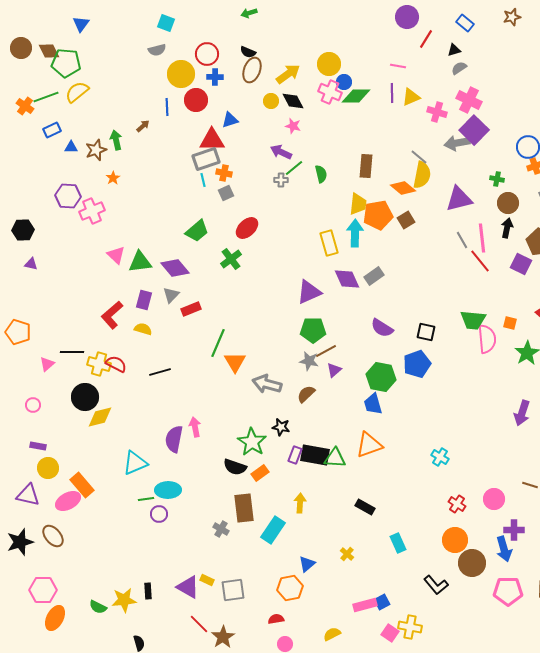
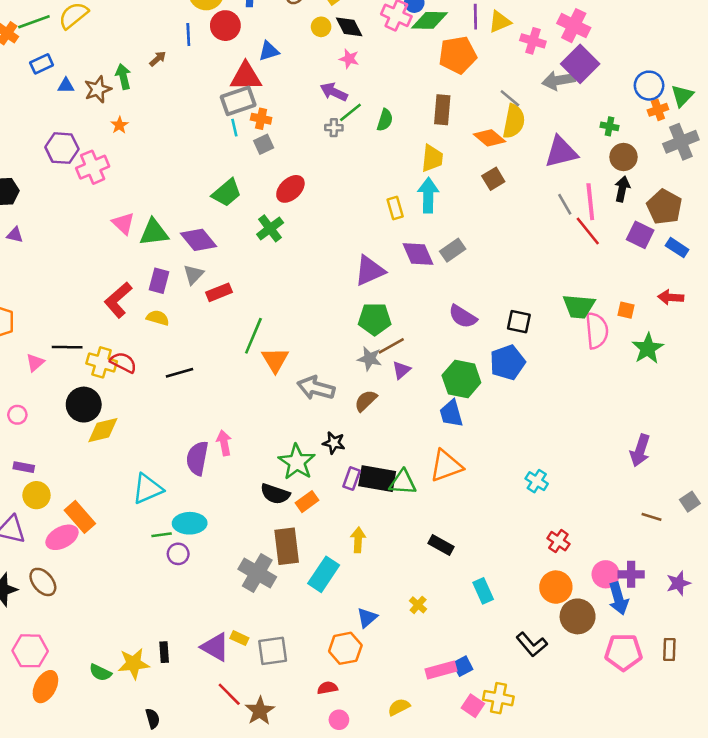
green semicircle: (321, 174) -> (385, 120), turned 30
orange pentagon: (378, 215) -> (458, 55), moved
yellow rectangle: (329, 243) -> (395, 208), size x0.7
purple arrow: (522, 413) -> (640, 451), moved
pink circle: (494, 499) -> (606, 574), moved
gray cross: (221, 529) -> (257, 573), size x1.8

